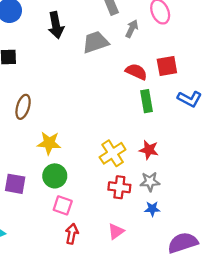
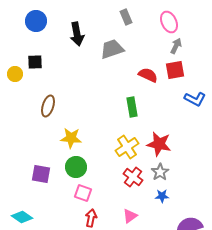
gray arrow: (132, 29) -> (176, 46), moved
green rectangle: (147, 101) -> (132, 107), moved
red star: (149, 150) -> (159, 144), size x1.4
gray star: (150, 182) -> (160, 172), turned -30
red cross: (119, 187) -> (133, 177), turned 30

